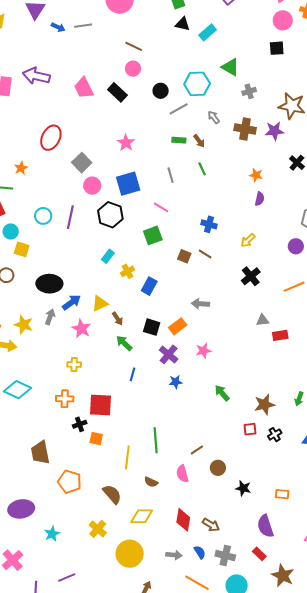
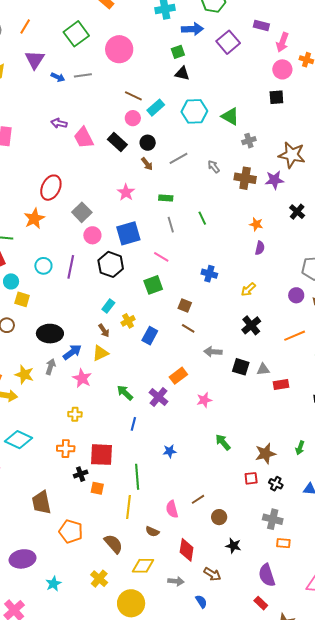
cyan rectangle: (208, 32) -> (156, 108), moved
purple arrow: (36, 76) -> (59, 123), moved, size x0.6
cyan hexagon: (197, 84) -> (194, 111), moved
black circle: (161, 91) -> (148, 143), moved
green rectangle: (179, 140) -> (166, 198), moved
brown arrow: (199, 141) -> (147, 164), moved
orange star: (21, 168) -> (34, 219), moved, size x1.5
brown line: (205, 254) -> (188, 328), moved
gray arrow: (200, 304) -> (213, 352), moved
brown arrow: (118, 319) -> (104, 331), moved
black square: (152, 327) -> (241, 367), moved
purple cross: (169, 354) -> (159, 397), moved
blue star: (176, 382) -> (170, 451), moved
black cross: (275, 435) -> (276, 484), turned -32
green line: (156, 440) -> (137, 477), moved
pink semicircle: (182, 474) -> (172, 509), moved
black star: (243, 488) -> (233, 546), moved
red diamond: (183, 520) -> (187, 550), moved
gray arrow: (174, 555) -> (176, 581), moved
gray cross: (225, 556) -> (273, 519), moved

